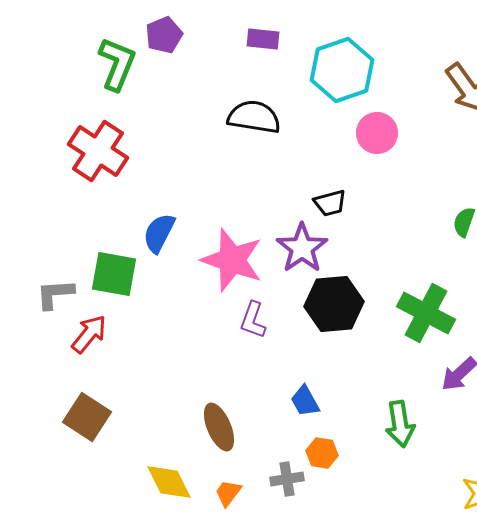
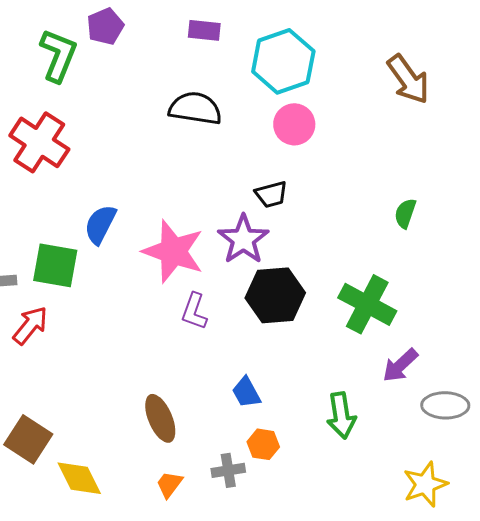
pink circle: (377, 133) -> (294, 124), moved
brown square: (87, 417) -> (28, 439), moved
yellow diamond: (169, 482) -> (79, 478), moved

